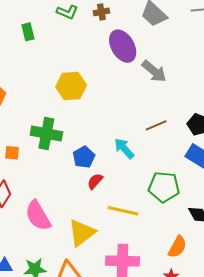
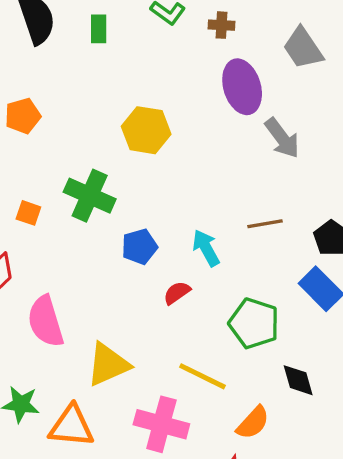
red semicircle: (95, 181) -> (177, 293), moved
yellow line: (123, 211) -> (203, 376), moved

